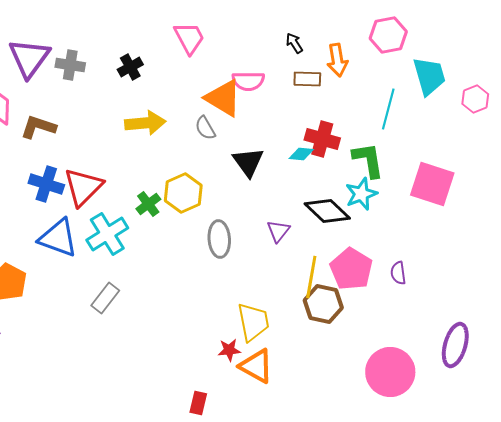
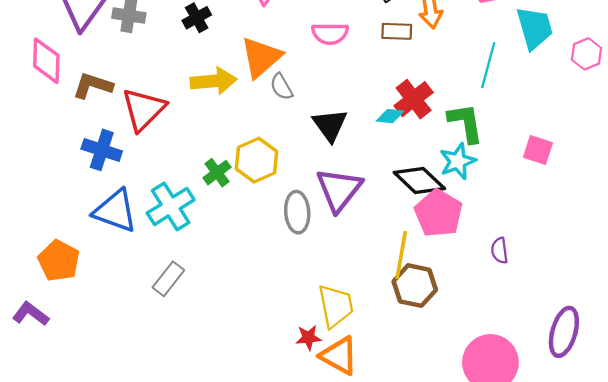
orange triangle: (223, 98) -> (261, 57), moved, turned 48
red cross: (322, 139) -> (414, 99), turned 36
pink square: (432, 184) -> (538, 150), size x0.6
red triangle: (83, 187) -> (144, 109), moved
purple triangle: (278, 231) -> (339, 190), moved, size x1.8
pink pentagon: (351, 269) -> (438, 213), moved

